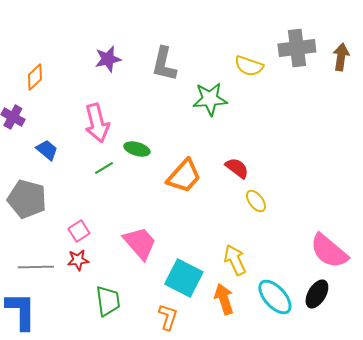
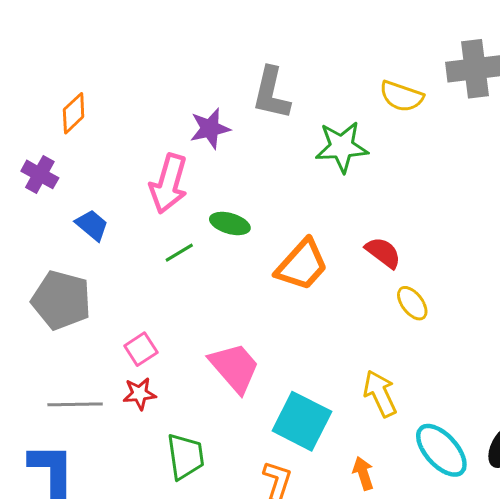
purple star: (108, 59) -> (210, 128), moved
pink arrow: (97, 123) -> (169, 184), turned 30
orange arrow: (224, 299) -> (363, 473), moved, size x0.7

